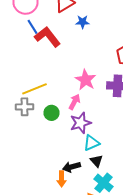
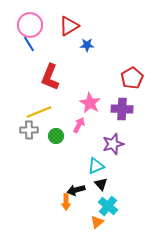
blue line: (32, 27) -> (29, 44), moved
red L-shape: (48, 37) -> (50, 77), moved, turned -120
purple star: (80, 123) -> (113, 144), moved

